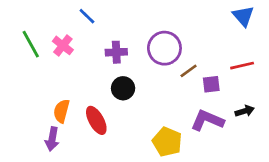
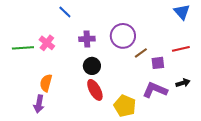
green line: (31, 44) -> (23, 48), moved, turned -65
pink cross: (63, 45) -> (47, 43), moved
red ellipse: (96, 120) -> (95, 90), moved

